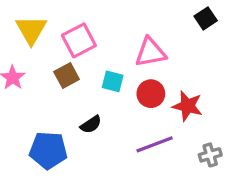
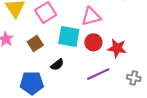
brown square: (67, 75) -> (35, 44), moved
cyan square: (113, 81) -> (69, 37), size x1.6
gray cross: (210, 155) -> (134, 78), turned 32

